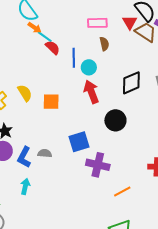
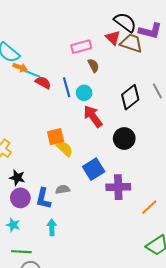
yellow semicircle: (25, 93) -> (65, 149), moved

